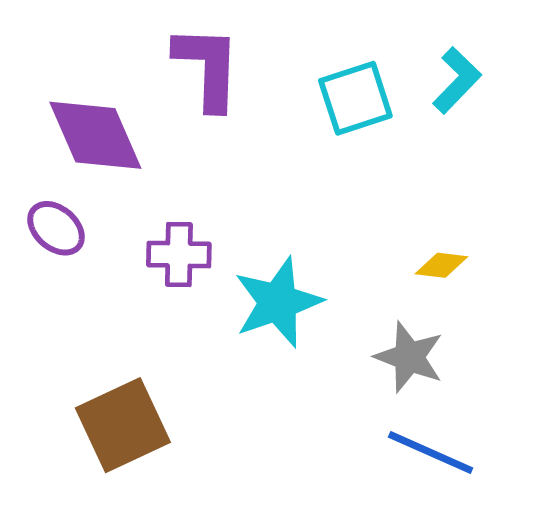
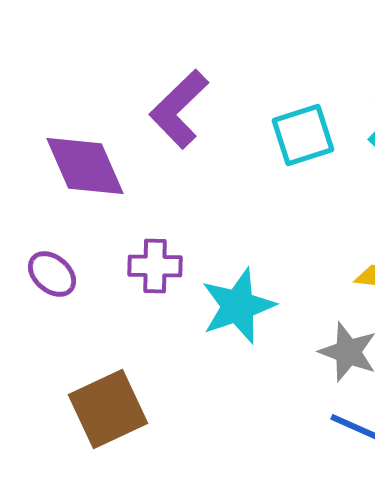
purple L-shape: (208, 67) -> (179, 109), turned -136
purple ellipse: (56, 228) -> (52, 274), moved

